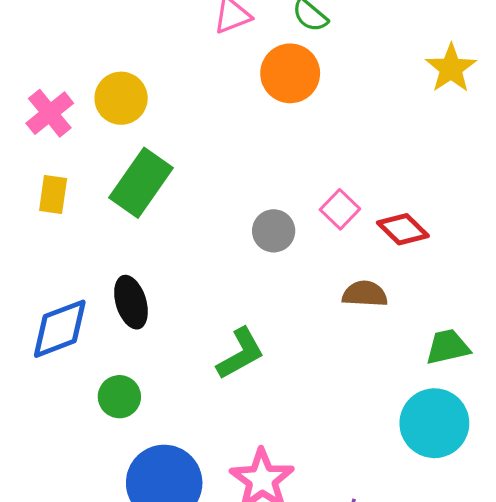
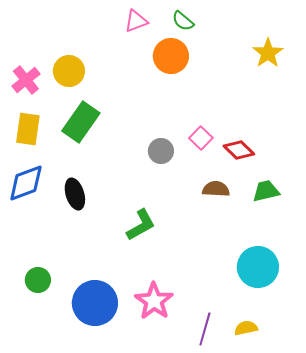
yellow rectangle: (53, 194) -> (28, 129), size x1.4
blue diamond: (60, 329) -> (26, 183), moved
green trapezoid: (448, 347) -> (266, 191), moved
green circle: (119, 397) -> (38, 280), moved

